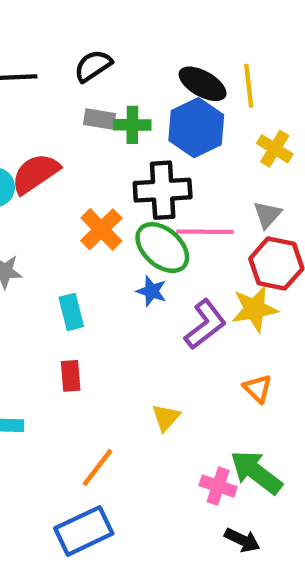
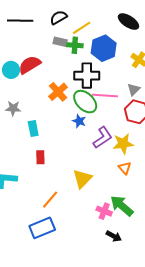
black ellipse: (203, 84) -> (128, 22), moved
yellow line: (249, 86) -> (82, 28), moved, turned 60
yellow star: (254, 309) -> (123, 144), moved
cyan rectangle: (71, 312) -> (33, 128), moved
yellow triangle: (166, 418) -> (82, 179), size x1.5

